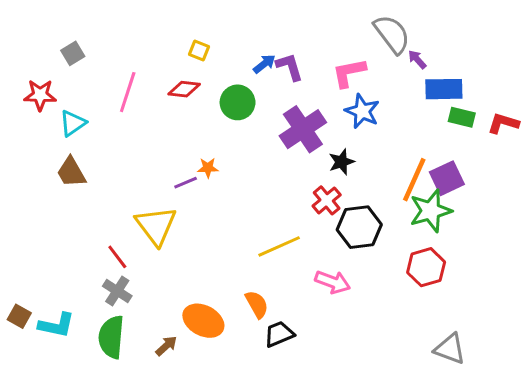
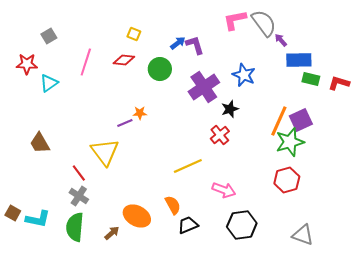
pink L-shape: (349, 73) -> (235, 20), moved
brown trapezoid: (71, 172) -> (40, 143), moved
black hexagon: (359, 227) -> (242, 225), moved

